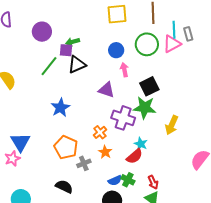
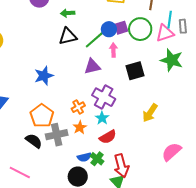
purple square: (66, 50) -> (121, 28), moved, turned -32
green line: (49, 66) -> (95, 40), moved
purple triangle: (106, 90) -> (92, 66), turned -42
green star: (145, 108) -> (172, 60), moved
cyan star: (141, 144) -> (102, 118), moved
gray cross: (84, 163) -> (57, 135), size x1.5
red arrow: (153, 182) -> (121, 166), size x1.6
black semicircle: (64, 187) -> (34, 141), moved

